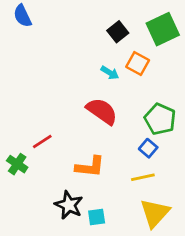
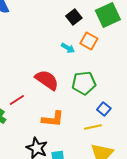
red semicircle: (102, 111) -> (47, 80), moved
green pentagon: (160, 119) -> (84, 83), moved, turned -30
blue square: (148, 148) -> (104, 109), moved

